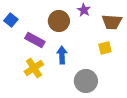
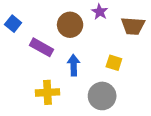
yellow square: (105, 48) -> (114, 63), moved, turned 32
yellow cross: (34, 68) -> (47, 92), moved, turned 30

